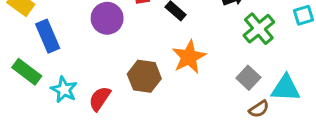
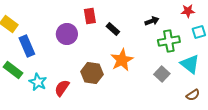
green cross: (259, 29) -> (169, 41), turned 30
cyan triangle: (286, 88) -> (190, 64), moved, turned 35
brown semicircle: (259, 109) -> (193, 95), moved

